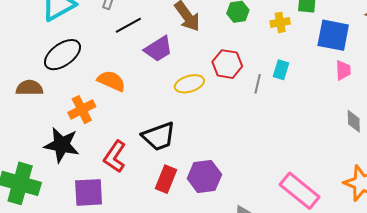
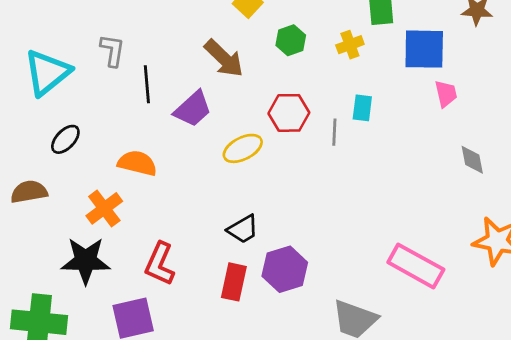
black line: (128, 25) -> (147, 84), turned -56
black ellipse: (62, 55) -> (65, 139), size x0.6
black trapezoid: (159, 136) -> (243, 229), moved, size x0.7

